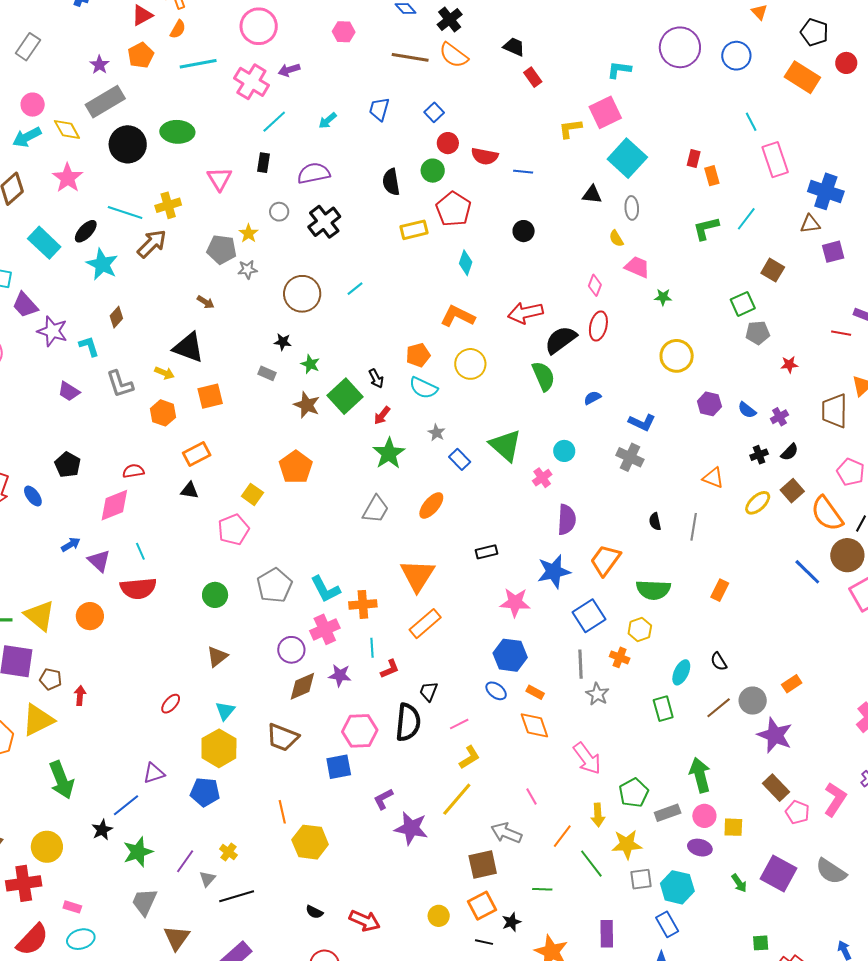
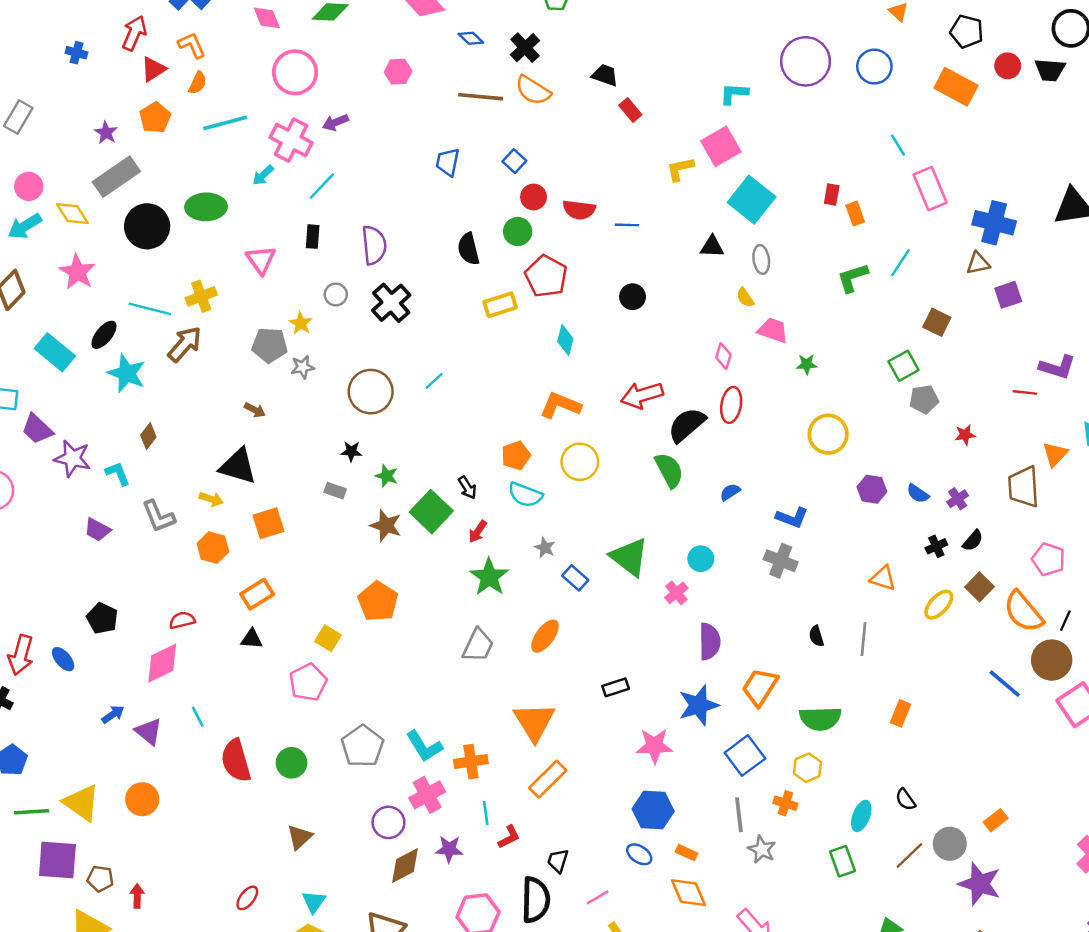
cyan arrow: (328, 121) -> (263, 175), moved
purple semicircle: (314, 173) -> (374, 245), turned 100
red semicircle: (138, 588) -> (236, 761), moved, turned 84

